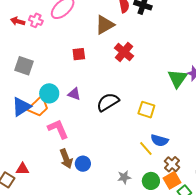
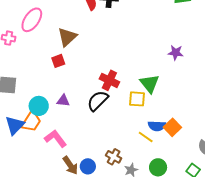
brown triangle: (105, 25) -> (67, 37), moved
red cross: (124, 52) -> (109, 80), moved
green triangle: (177, 78) -> (149, 84), moved
brown cross: (172, 164) -> (114, 157), moved
orange square: (172, 180) -> (172, 127), moved

